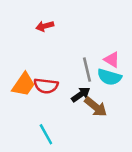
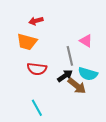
pink triangle: (112, 60) -> (86, 41), moved
cyan semicircle: (109, 77) -> (88, 74), moved
orange trapezoid: (24, 85) -> (27, 42), moved, turned 70

